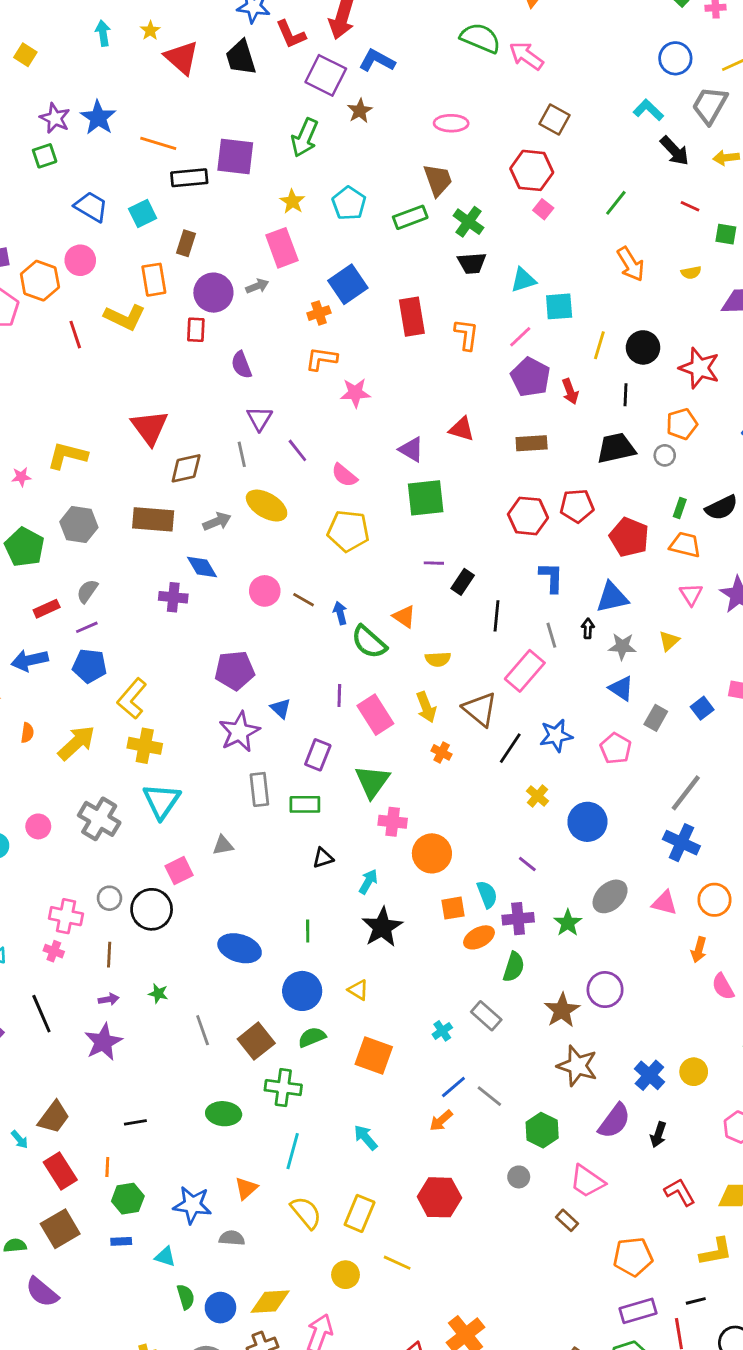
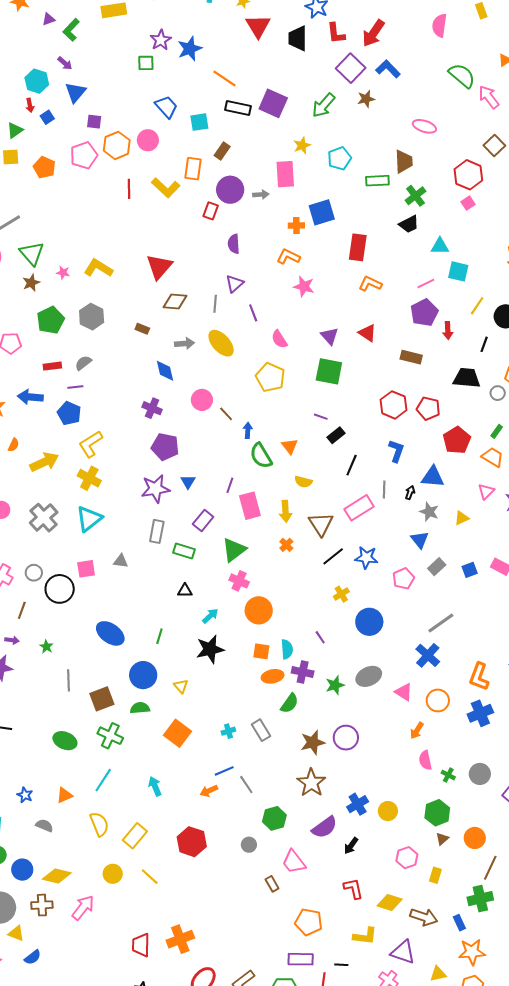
black trapezoid: (472, 263) -> (409, 224), turned -40
orange L-shape: (466, 335) -> (370, 284), moved, turned -90
brown rectangle: (153, 519) -> (142, 329), size x0.5
purple cross: (173, 597) -> (152, 408), moved
blue star: (192, 1205) -> (25, 795), size x0.6

